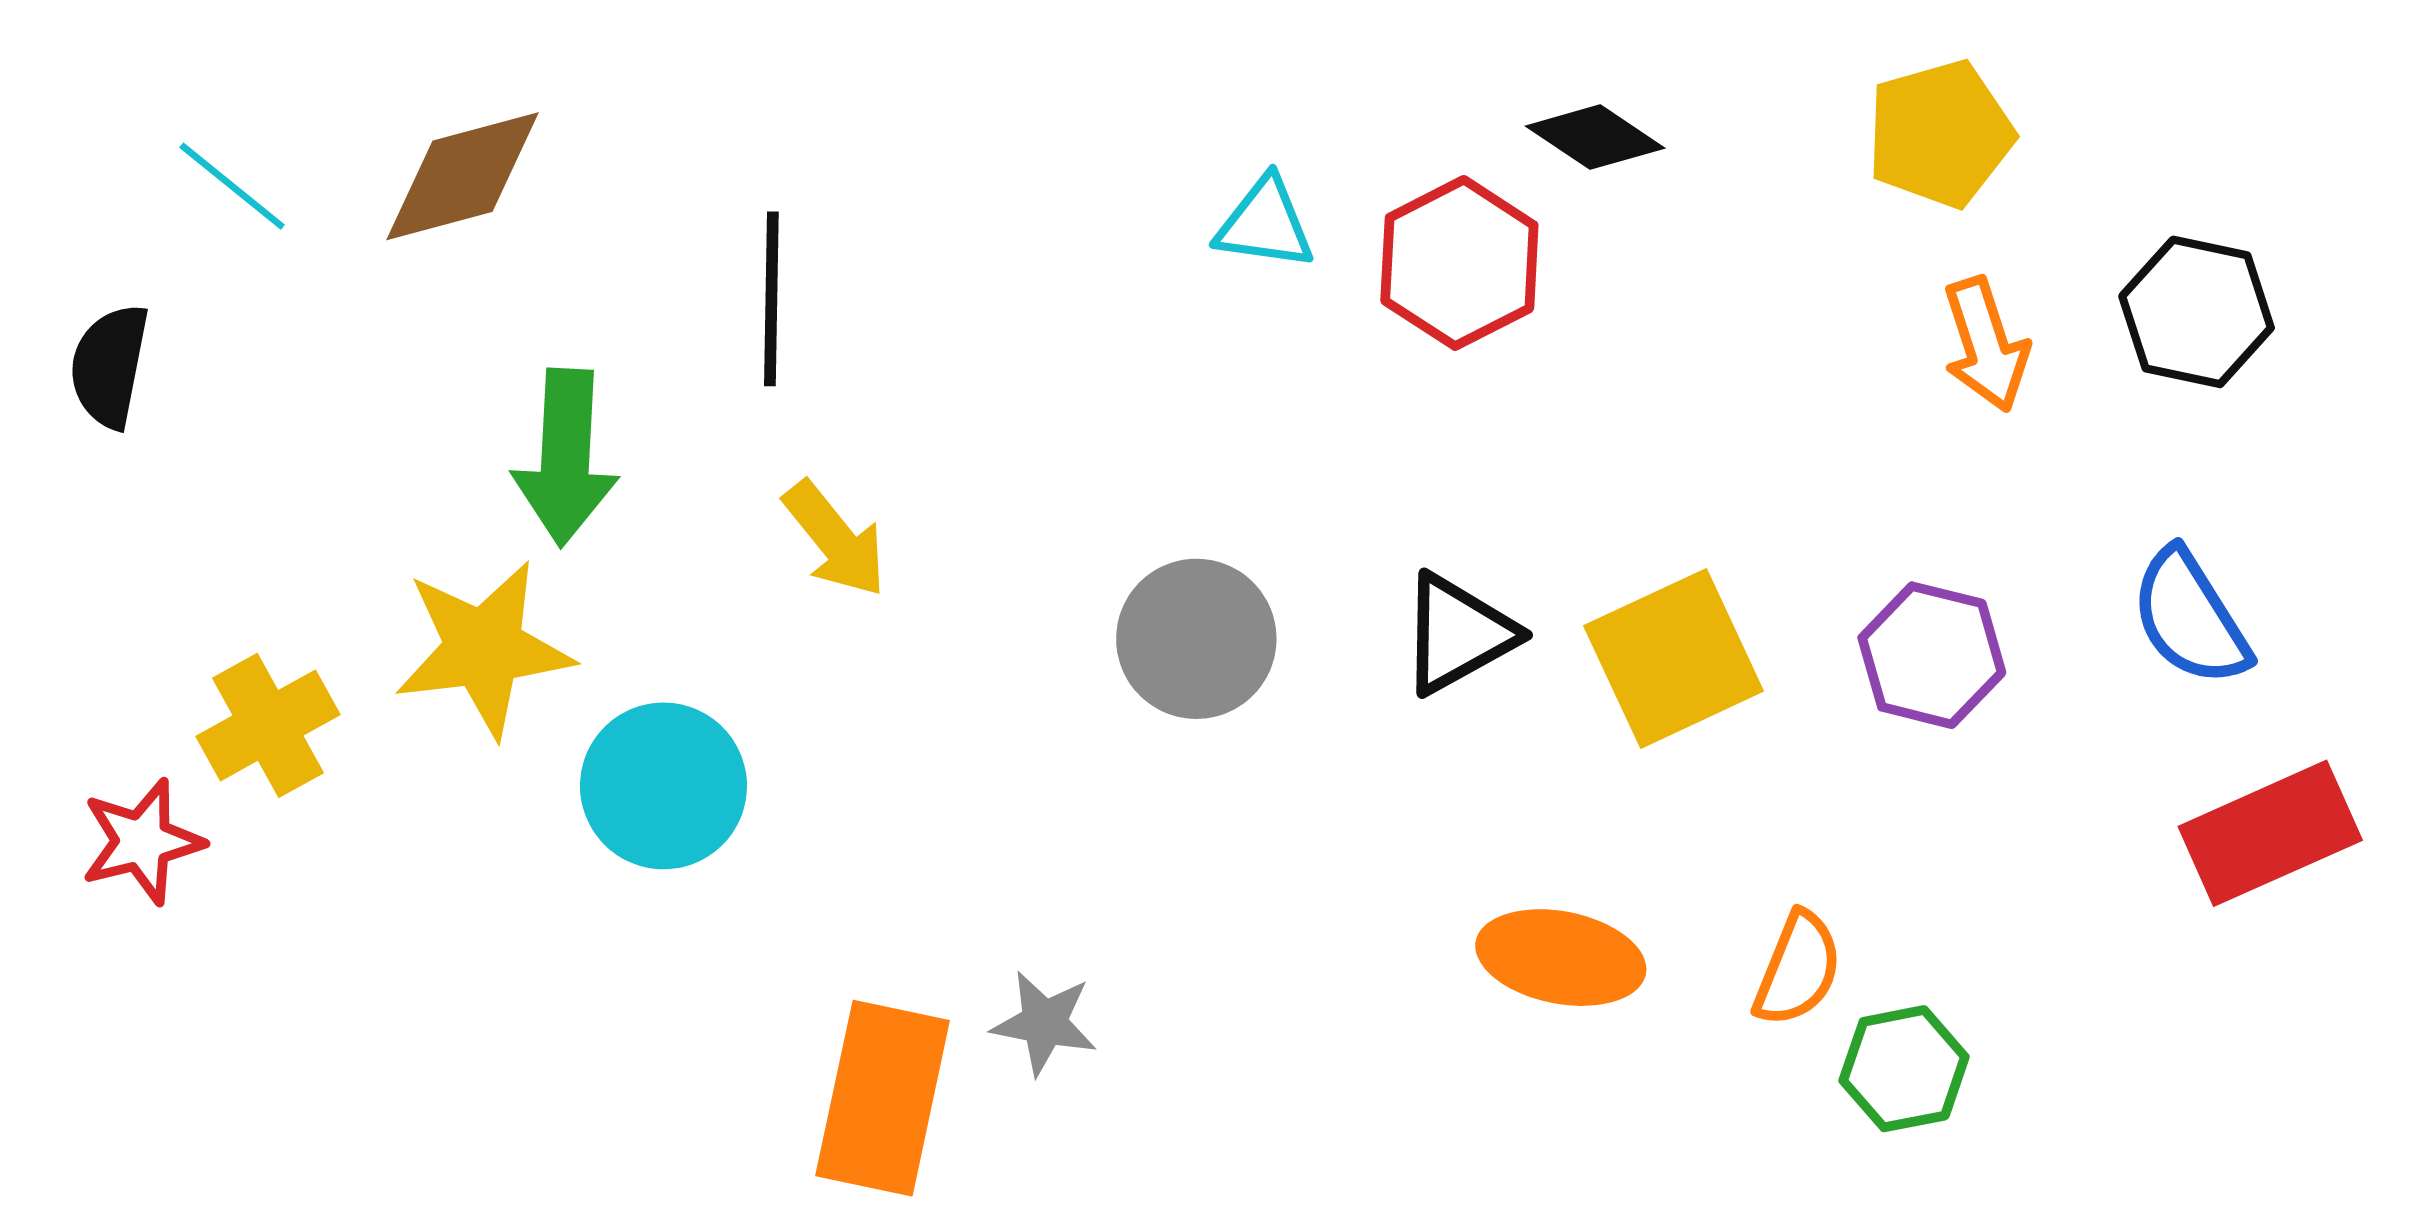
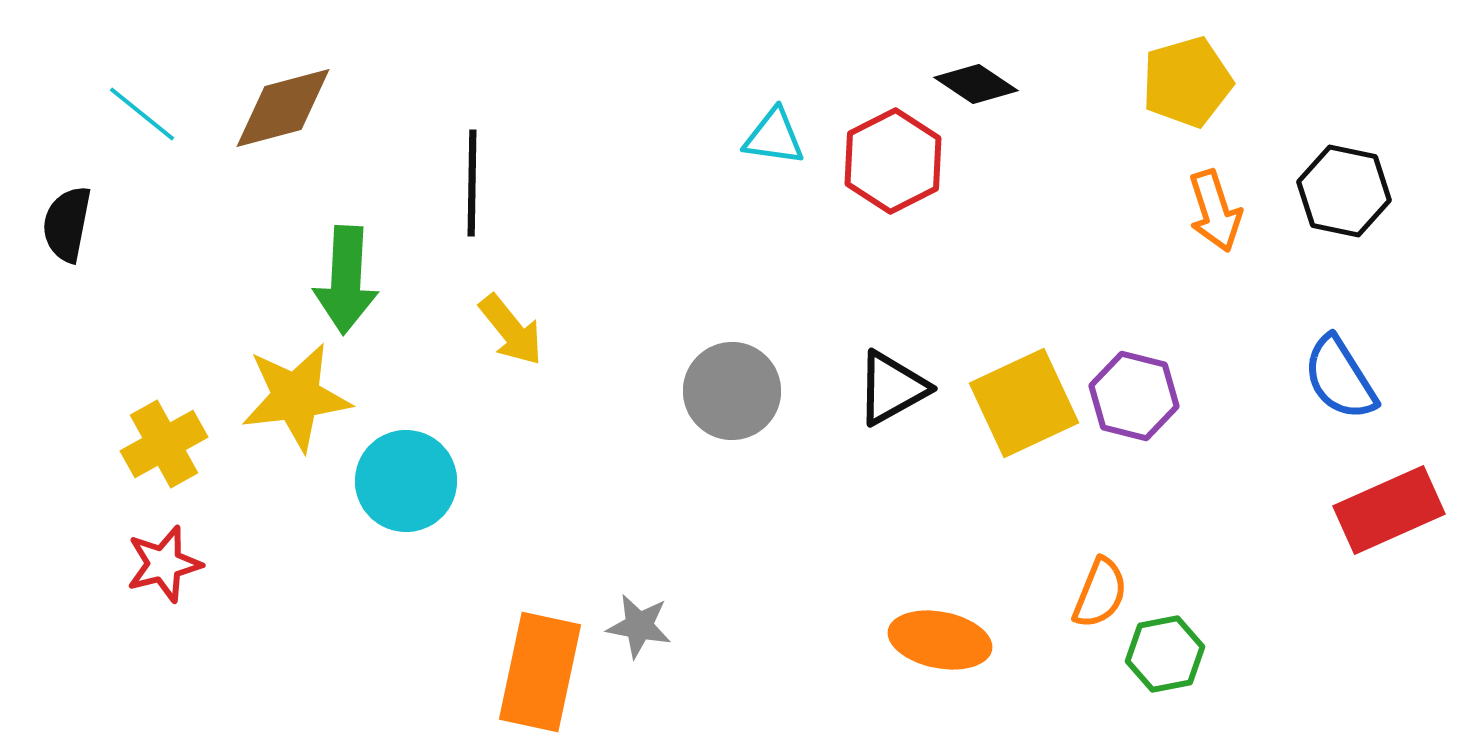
purple hexagon: (1932, 655) -> (1134, 396), moved
red star: (142, 841) -> (164, 564), moved
orange ellipse: (1561, 958) -> (940, 640), moved

